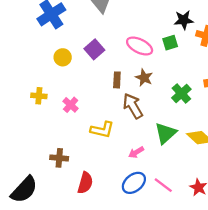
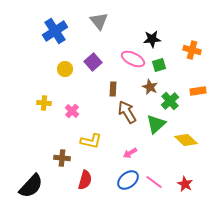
black star: (184, 20) -> (152, 39), moved
green square: (170, 43) -> (159, 65), moved
brown star: (144, 78) -> (150, 87), moved
yellow L-shape: (102, 130) -> (91, 141), moved
green triangle: (166, 133) -> (156, 124), moved

